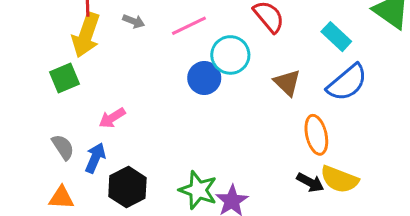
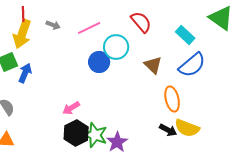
pink arrow: (112, 118) -> (71, 108), moved
blue arrow: (95, 158) -> (25, 73), moved
black hexagon: (127, 187) -> (76, 133), moved

